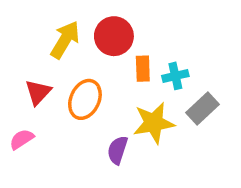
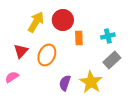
cyan cross: (175, 76) -> (108, 36), moved
yellow star: (154, 123) -> (91, 82), moved, turned -30

